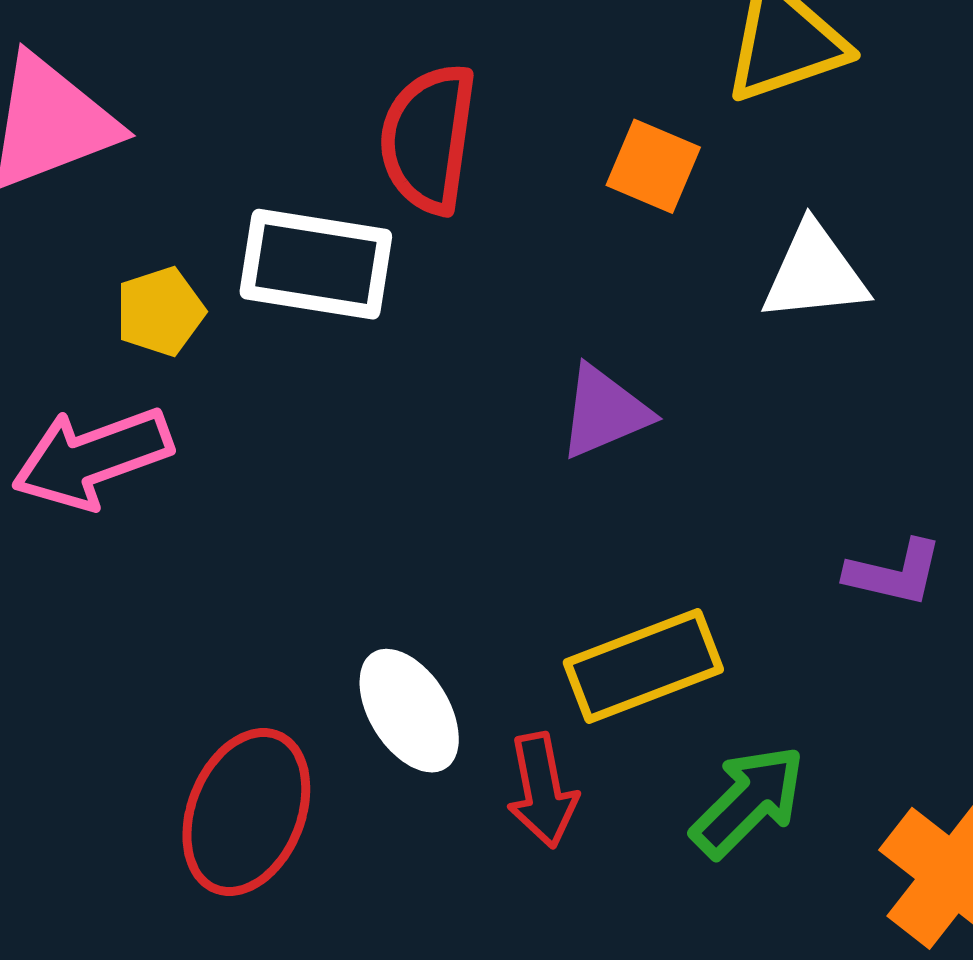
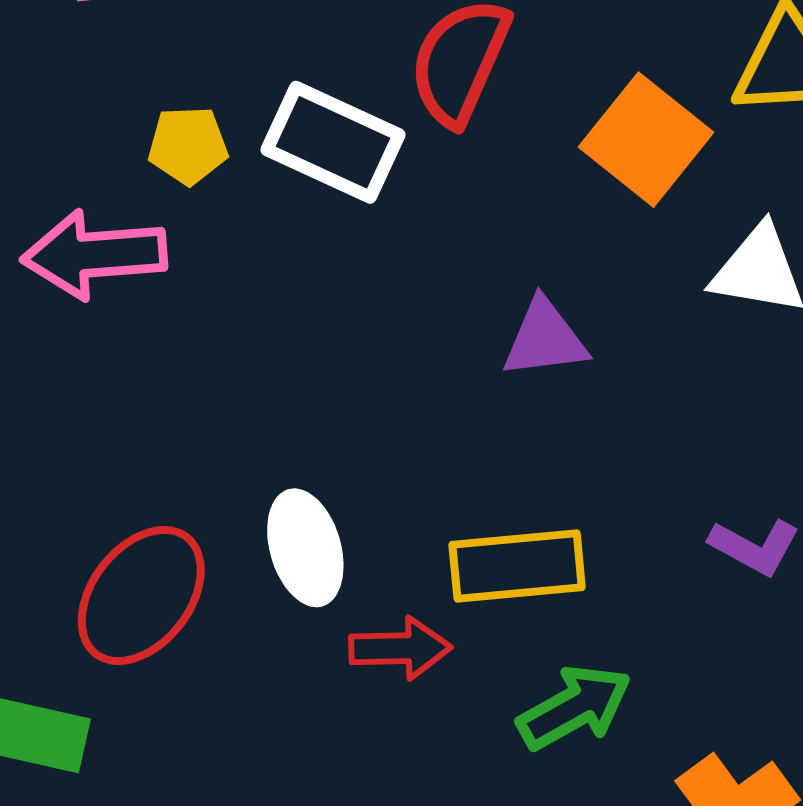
orange square: (653, 166) -> (646, 140), size x1.5
red arrow: (542, 790) -> (400, 648), turned -96

